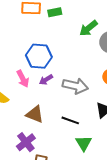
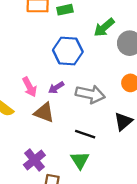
blue hexagon: (39, 56) -> (68, 51), moved
brown triangle: (35, 114) -> (44, 113), moved
green triangle: (84, 143) -> (80, 160), moved

